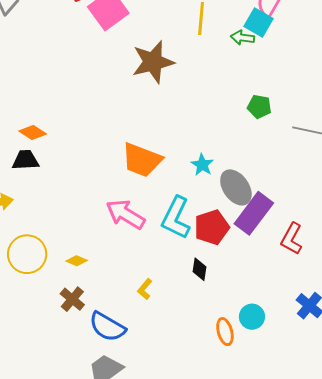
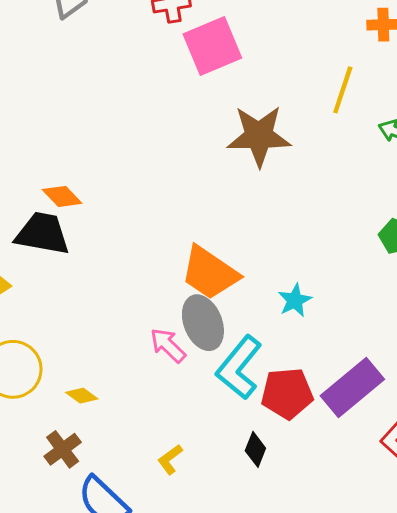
black trapezoid: (26, 160) -> (43, 234), size x1.4
gray ellipse: (236, 187) -> (203, 323), moved
pink arrow: (126, 214) -> (168, 345), size x0.7

